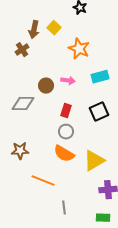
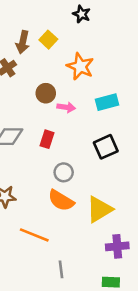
brown circle: (46, 86) -> (46, 93), moved
red rectangle: (66, 111) -> (47, 139), moved

